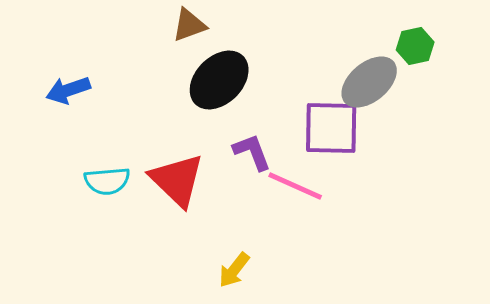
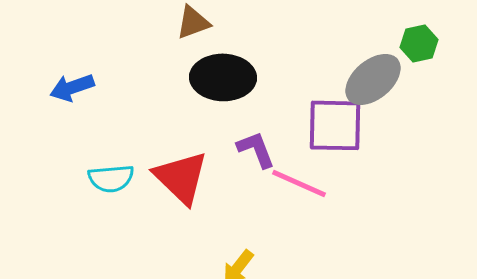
black ellipse: (219, 80) -> (223, 77), turned 46

